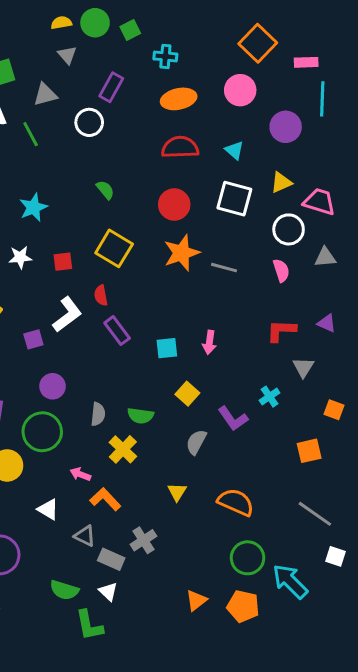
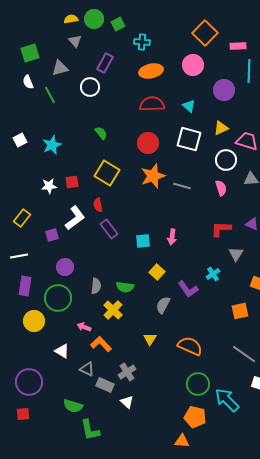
white star: (20, 257) -> (49, 186), moved
white triangle: (108, 592) -> (127, 402), moved
orange triangle: (196, 600) -> (182, 441), moved, turned 42

